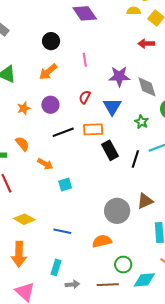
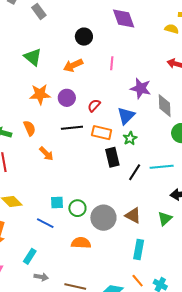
red semicircle: (85, 97) -> (94, 105), moved
orange star: (24, 108) -> (40, 94), size x1.5
green star: (141, 122) -> (130, 138), moved
cyan square: (65, 184) -> (57, 202), moved
brown triangle: (145, 201) -> (133, 215), turned 36
green circle: (123, 265) -> (77, 208), moved

